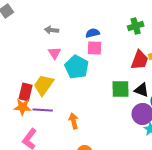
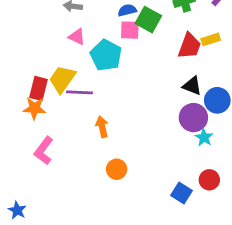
pink triangle: (55, 53) -> (77, 37), turned -32
green square: (121, 89) -> (148, 20), moved, turned 30
purple line: (43, 110) -> (79, 92), moved

